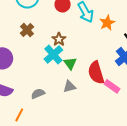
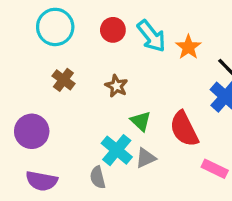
cyan cross: (53, 55) -> (117, 150), moved
pink rectangle: (112, 86) -> (215, 169), moved
gray semicircle: (38, 94) -> (98, 177), turned -72

